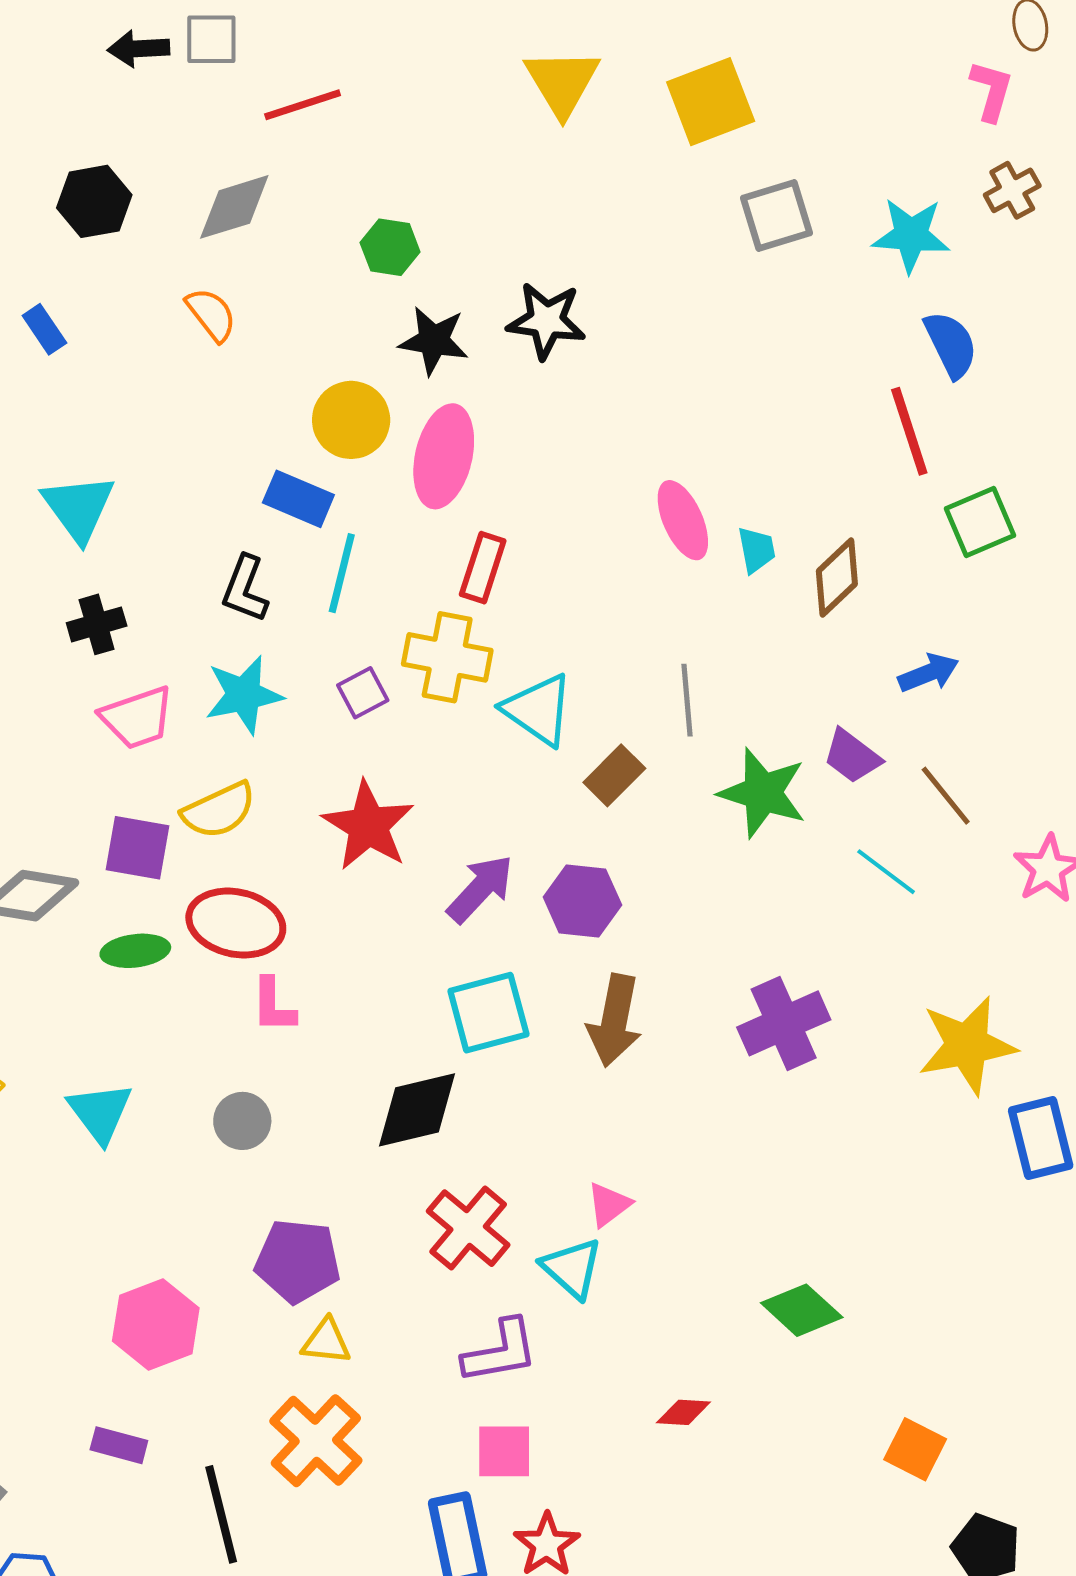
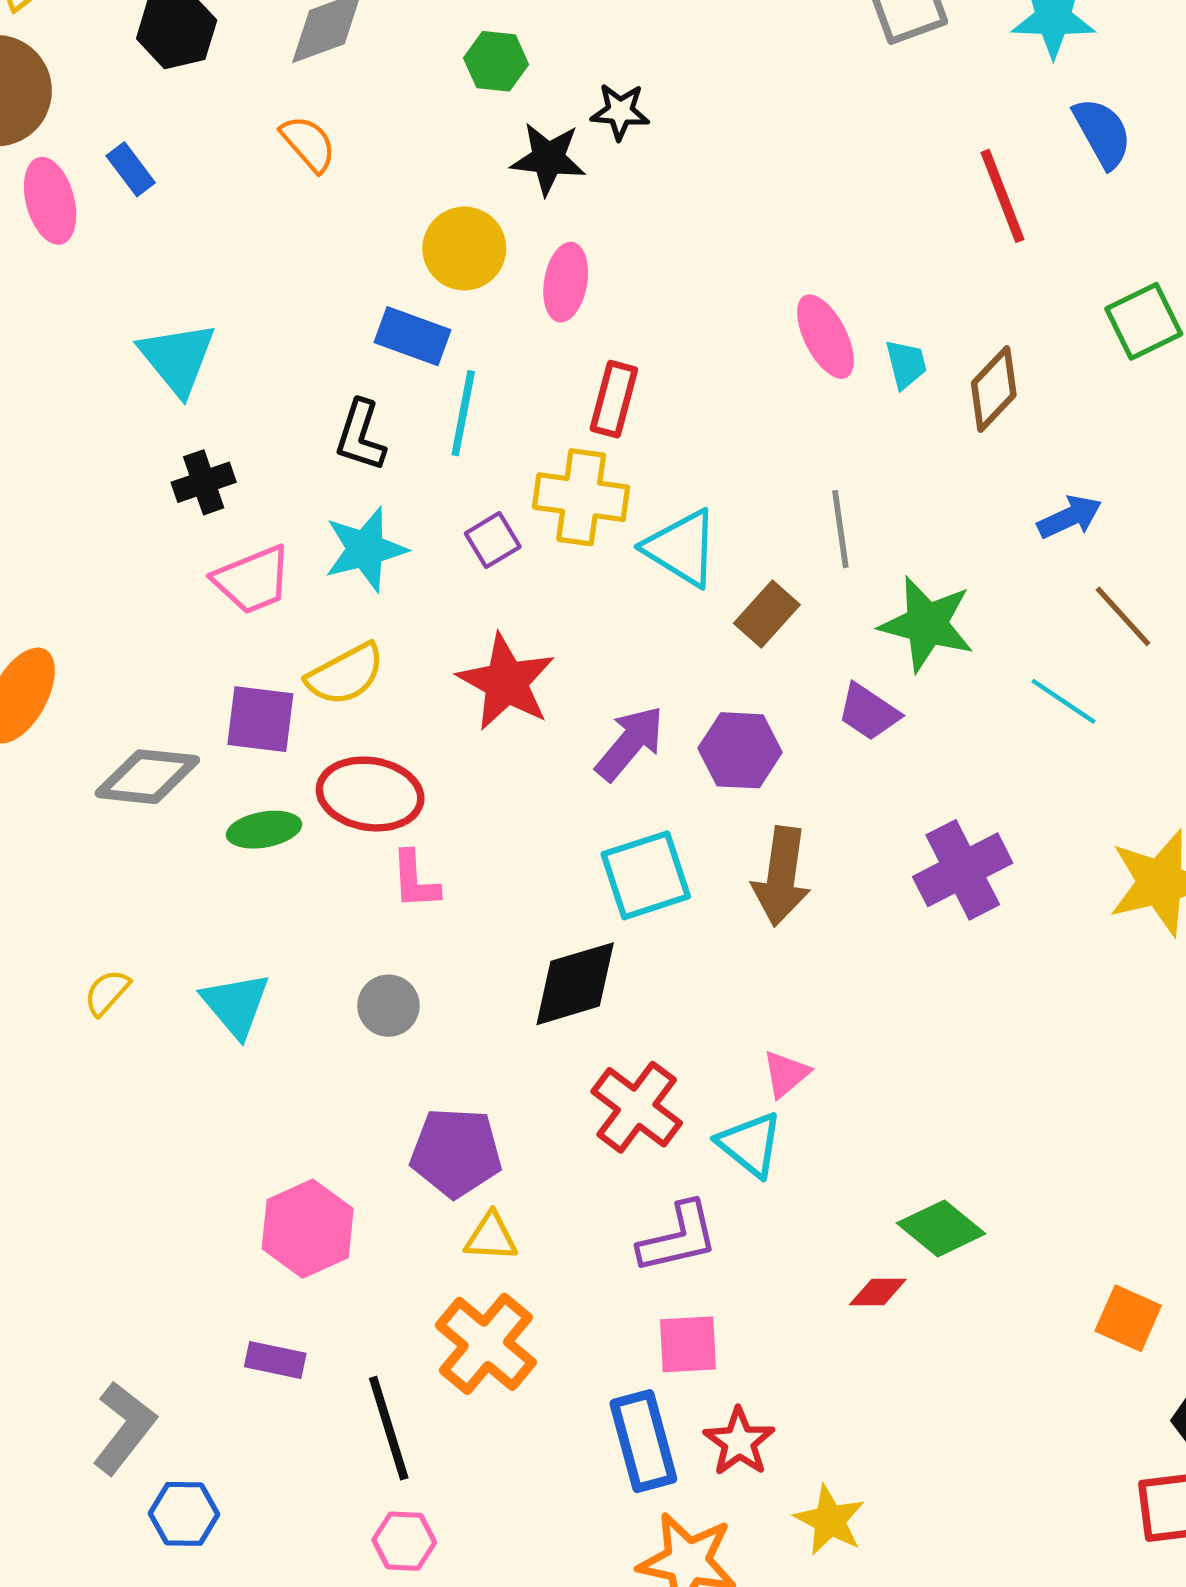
black star: (546, 321) -> (620, 112), moved, size x0.7
red line: (909, 431) -> (1003, 196), moved
pink ellipse: (444, 456) -> (566, 282), size x0.7
blue arrow: (929, 673) -> (1070, 517), moved
purple trapezoid: (852, 756) -> (869, 712), moved
green diamond: (802, 1310) -> (941, 1228), moved

